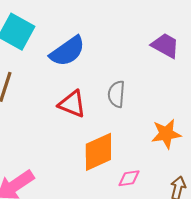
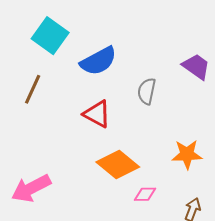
gray semicircle: (116, 94) -> (147, 91), moved
orange diamond: (98, 152) -> (118, 165), turned 57

